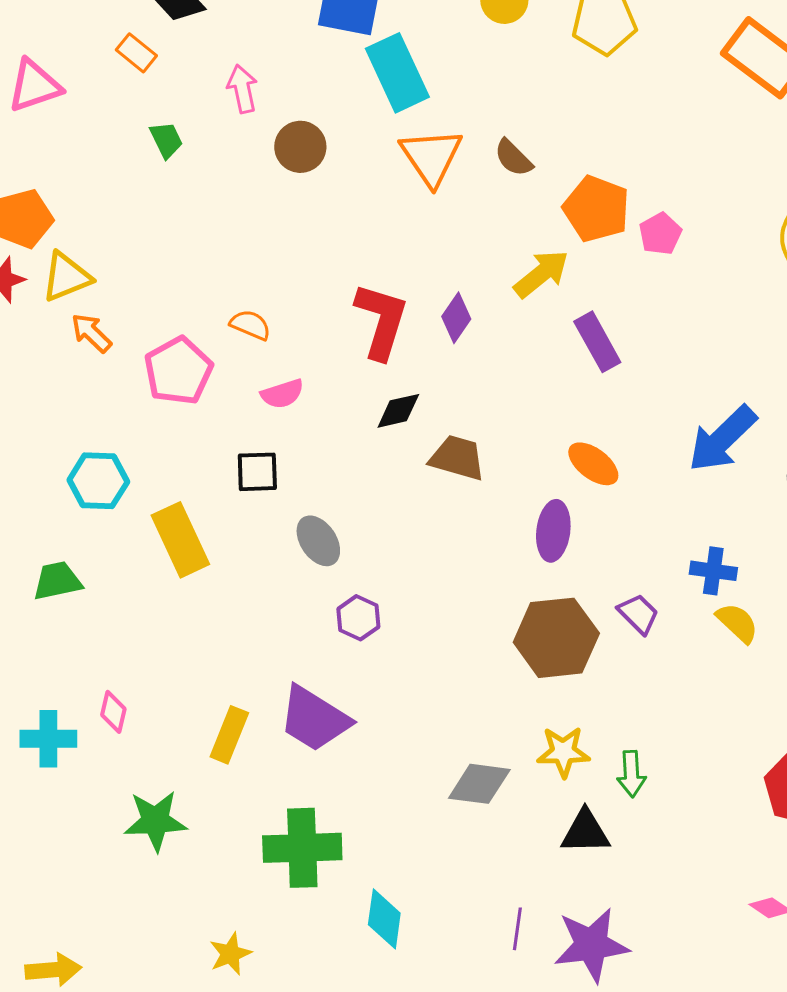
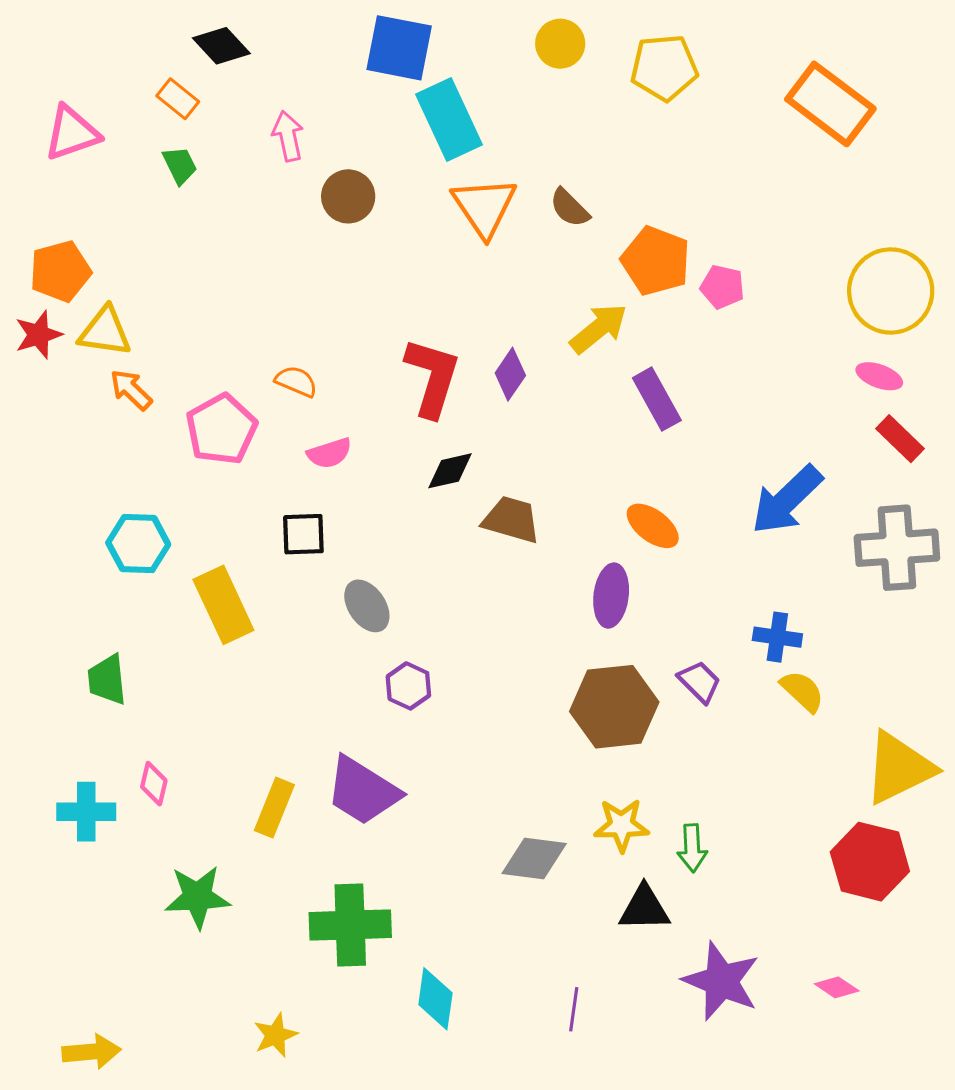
green trapezoid: (166, 140) -> (180, 165), moved
pink pentagon: (660, 234) -> (722, 287), turned -30
yellow triangle: (66, 277) -> (105, 332), turned 30
green trapezoid: (57, 581) -> (107, 680), moved, turned -84
purple star: (591, 945) -> (721, 981), moved, turned 30

